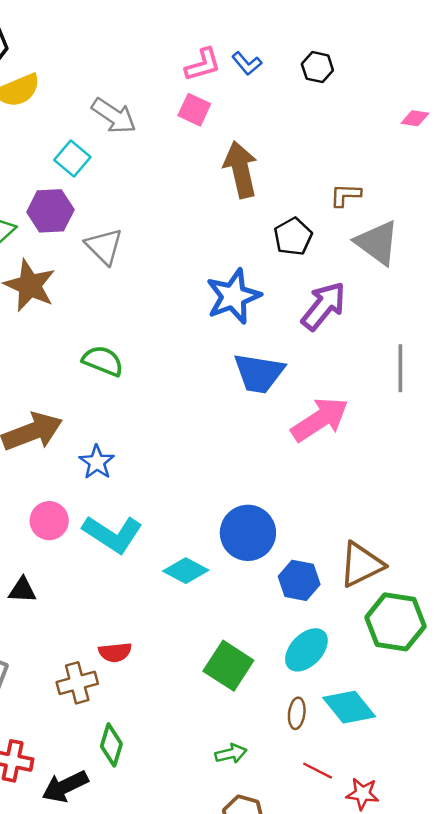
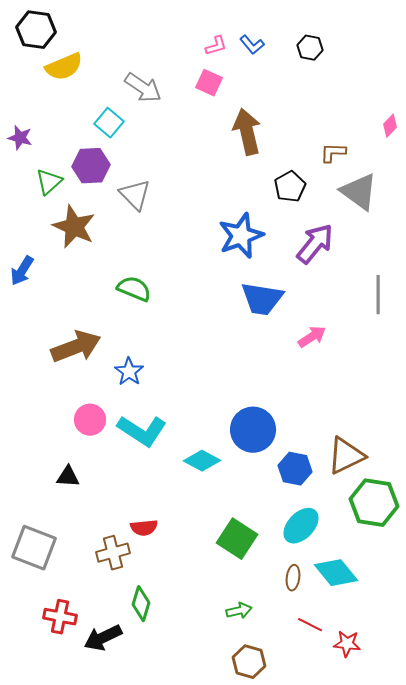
pink L-shape: (203, 65) -> (216, 46), size x0.7
pink diamond: (415, 118) -> (390, 126), moved, turned -55
pink arrow: (320, 419) -> (312, 337), size x0.6

